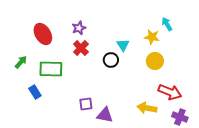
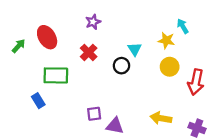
purple star: (79, 28) -> (93, 22), moved
green arrow: (21, 62) -> (19, 46), moved
red arrow: (170, 92) -> (196, 82), moved, turned 80

